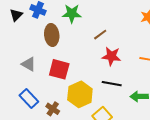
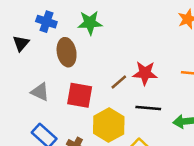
black triangle: (16, 15) -> (21, 43), moved
brown line: (100, 35) -> (119, 82), moved

